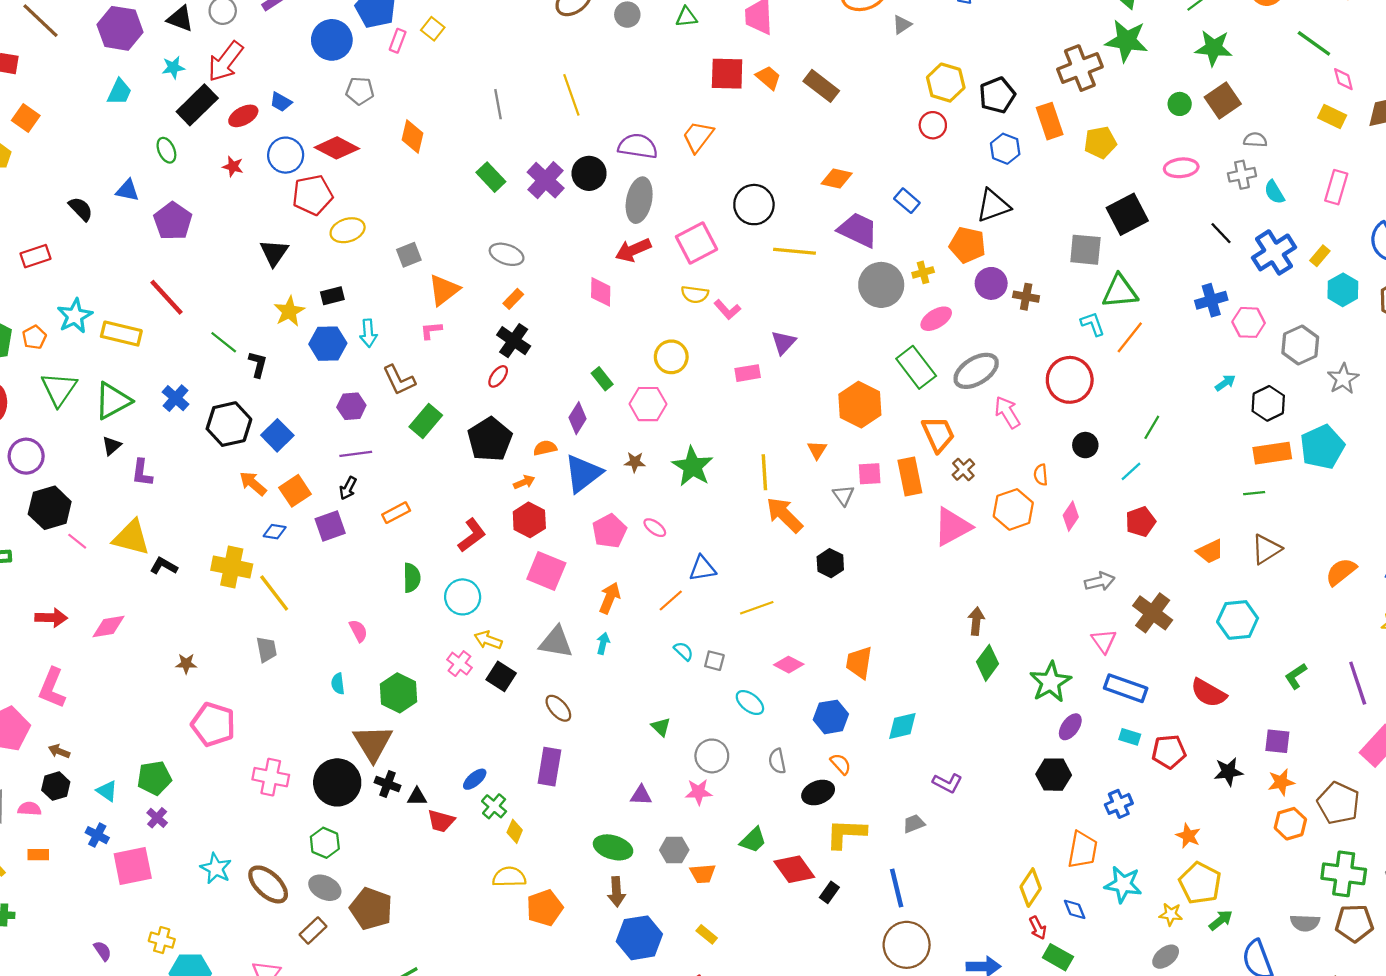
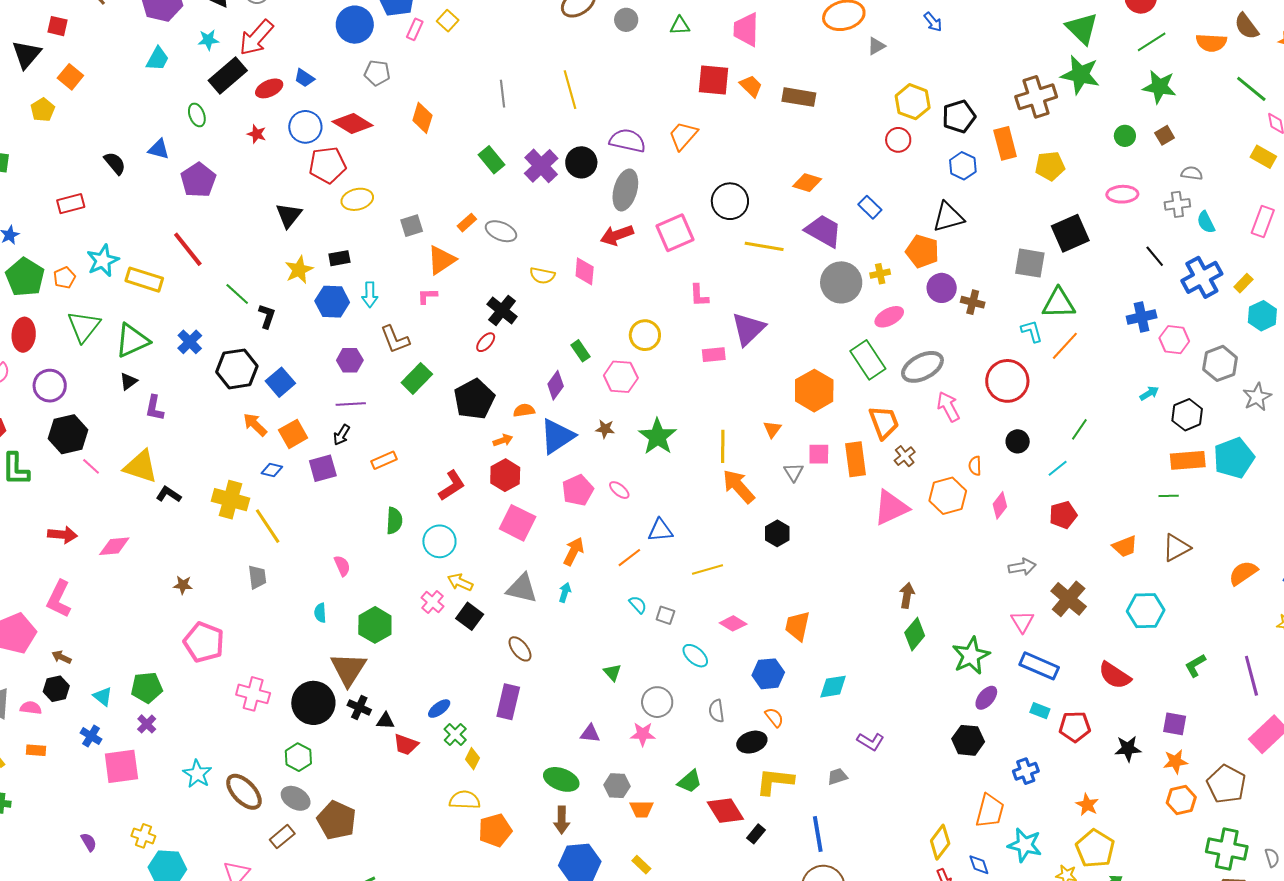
brown rectangle: (821, 86) -> (799, 97), turned -32
brown square: (1223, 100) -> (1165, 135), size x0.6
yellow semicircle: (695, 294) -> (542, 276), moved
orange rectangle: (513, 299) -> (467, 223), moved
pink L-shape: (727, 310) -> (699, 295), turned 35
purple triangle: (783, 342) -> (748, 329), size x1.5

